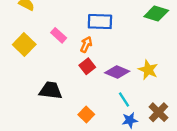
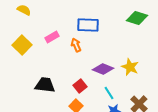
pink rectangle: (59, 35) -> (52, 37), turned -72
orange arrow: (86, 44) -> (76, 45), turned -48
red square: (87, 66) -> (80, 86), moved

